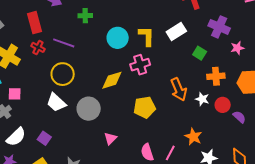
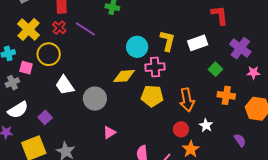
cyan circle: (118, 38) -> (137, 47), moved
yellow circle: (63, 74) -> (49, 54), moved
white star: (202, 99) -> (206, 125), moved
red circle: (223, 105) -> (181, 129), moved
yellow pentagon: (145, 107) -> (152, 96), moved

